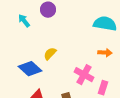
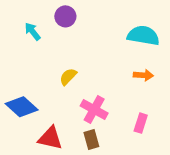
blue diamond: (30, 69) -> (22, 107), moved
pink cross: (84, 75) -> (94, 109), moved

